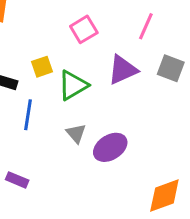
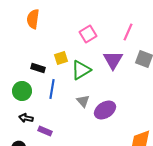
purple triangle: (123, 70) -> (113, 60), turned -35

